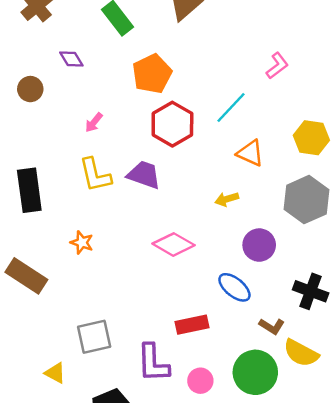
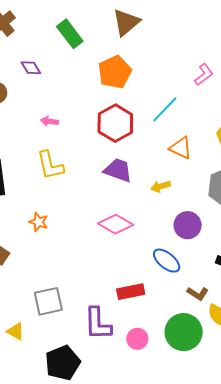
orange pentagon: (152, 74) -> (115, 72), moved
pink arrow: (94, 123) -> (49, 121), turned 60
purple trapezoid: (144, 175) -> (118, 170), moved

